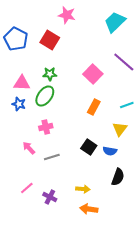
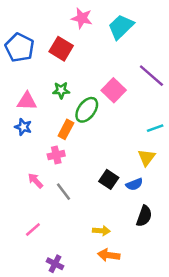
cyan trapezoid: (115, 22) -> (121, 27), moved
green ellipse: (45, 96) -> (87, 110), moved
orange rectangle: (94, 107) -> (66, 129), moved
blue semicircle: (110, 151) -> (134, 184), turned -32
gray line: (52, 157) -> (64, 192), turned 70
purple cross: (50, 197) -> (55, 264), moved

